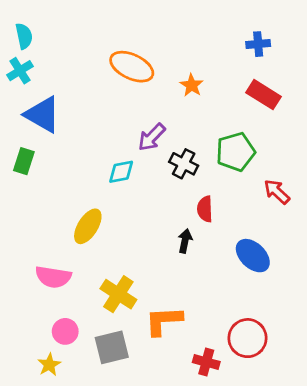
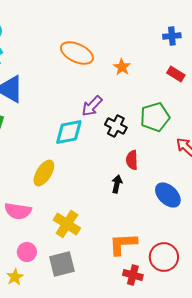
red rectangle: (263, 95) -> (176, 74), size x0.7
cyan diamond: (121, 172) -> (69, 132), size x1.4
orange L-shape: (164, 321) -> (123, 244), moved

